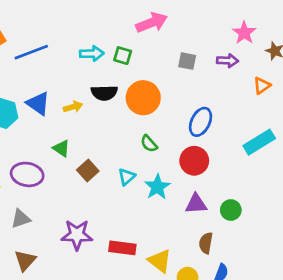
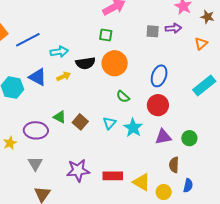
cyan arrow: (92, 54) -> (59, 52), moved
green square: (123, 56) -> (106, 35), moved
gray square: (187, 61) -> (153, 31), moved
green triangle: (61, 148) -> (60, 117), moved
gray triangle: (21, 219) -> (35, 164), turned -35

